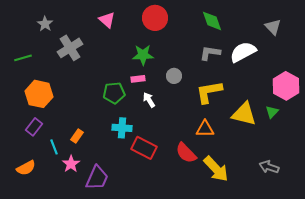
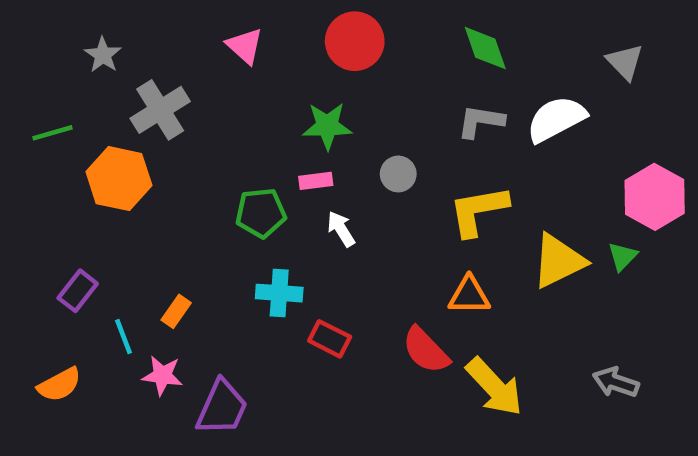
orange hexagon: (39, 94) -> (119, 179), moved
yellow triangle: (244, 114) -> (558, 261), turned -40
red rectangle: (144, 148) -> (330, 339), size x0.7
pink star: (71, 164) -> (162, 375), turned -30

